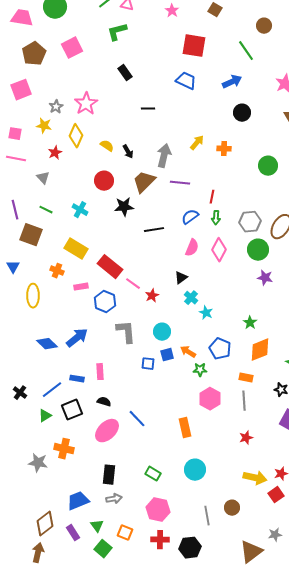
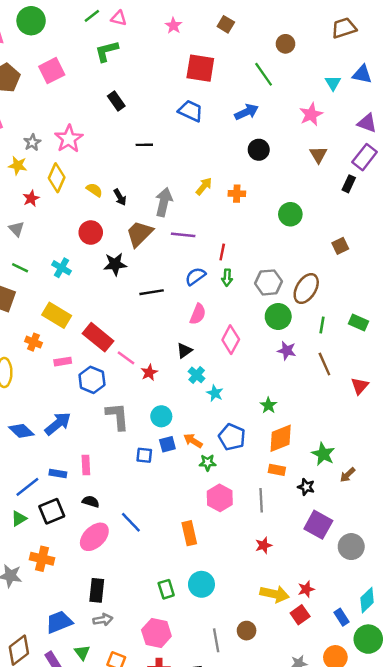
pink diamond: (219, 250) -> (231, 340), moved
orange rectangle: (246, 378) -> (277, 470), moved
green rectangle: (153, 474) -> (166, 589), moved, turned 42

